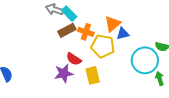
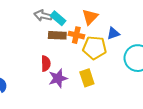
orange triangle: (113, 24) -> (90, 17), moved
brown rectangle: (67, 30) -> (57, 35), turned 36
red semicircle: (74, 59) -> (46, 64), moved, turned -119

